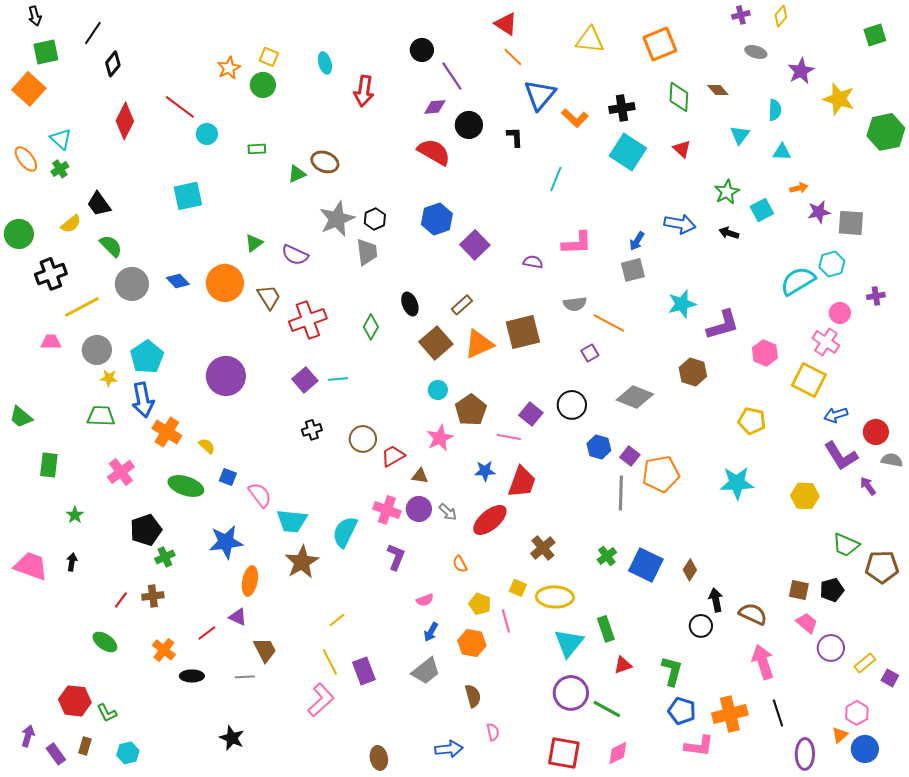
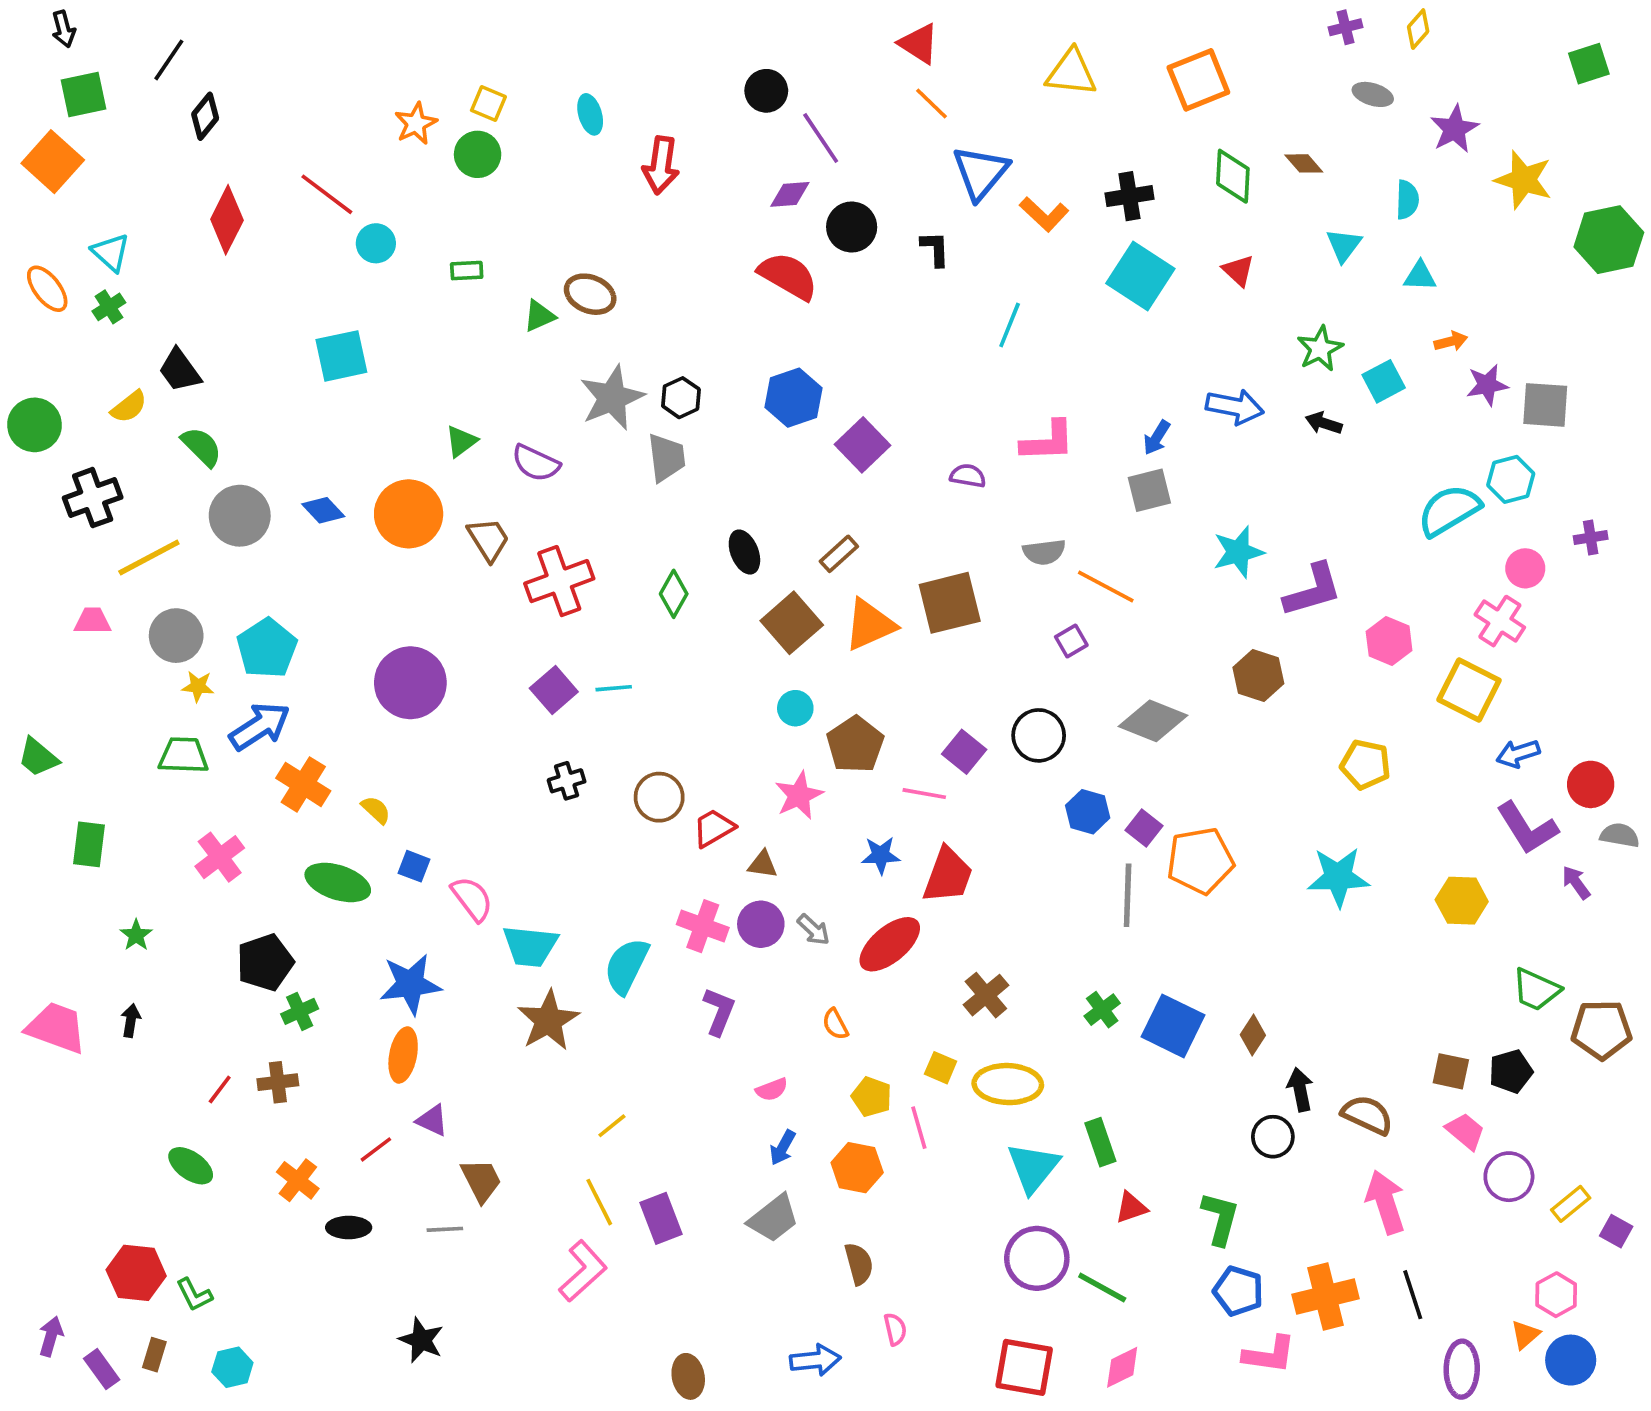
blue arrow: (143, 400) -> (260, 726), turned -112
orange ellipse: (250, 581) -> (403, 1055), moved

